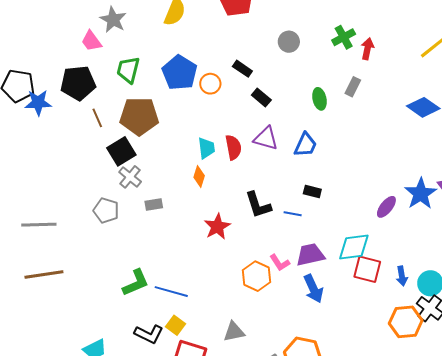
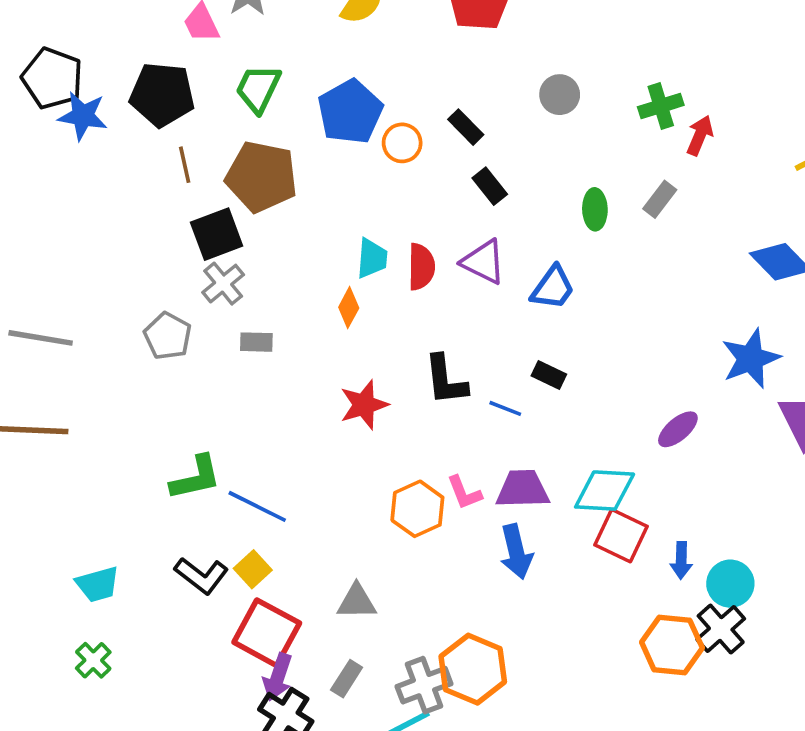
blue star: (421, 194) -> (751, 359), moved

